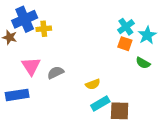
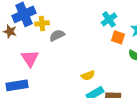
cyan cross: (126, 27) -> (109, 19), moved
gray semicircle: (56, 73) -> (57, 35), moved

